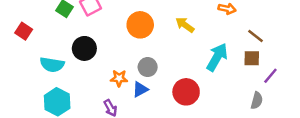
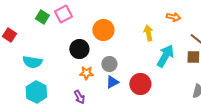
yellow arrow: (185, 25) -> (148, 33), moved, turned 42
black circle: (84, 48) -> (79, 49), moved
blue triangle: (140, 89) -> (112, 82), moved

